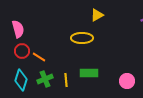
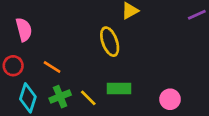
yellow ellipse: (82, 38) -> (110, 42), turned 70
red circle: (22, 51) -> (13, 66), moved
yellow line: (66, 80) -> (88, 98), turned -40

